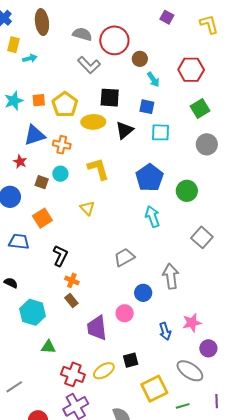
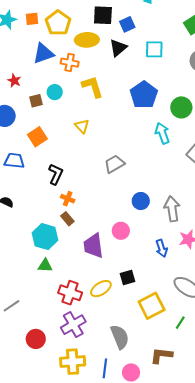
blue square: (147, 107) -> (127, 24), moved, turned -35
blue triangle: (35, 135) -> (43, 53), moved
orange cross: (62, 145) -> (70, 63), moved
brown square: (42, 182) -> (36, 101), turned -32
cyan arrow: (152, 217) -> (162, 133), moved
gray trapezoid: (124, 257) -> (114, 164), moved
gray arrow: (171, 276) -> (172, 209), moved
blue circle: (143, 293) -> (141, 201), moved
cyan hexagon: (33, 312) -> (45, 237), moved
green line: (183, 406) -> (180, 323), turned -40

